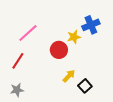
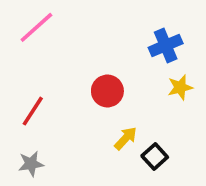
pink line: (28, 33) -> (36, 27), moved
yellow star: (74, 37) -> (180, 87), moved

